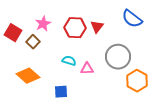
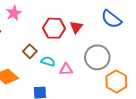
pink star: (43, 24) -> (14, 13), moved
brown square: (33, 42) -> (30, 51), moved

